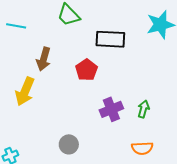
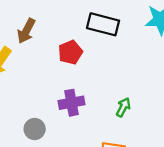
purple cross: (111, 109) -> (72, 103), moved

